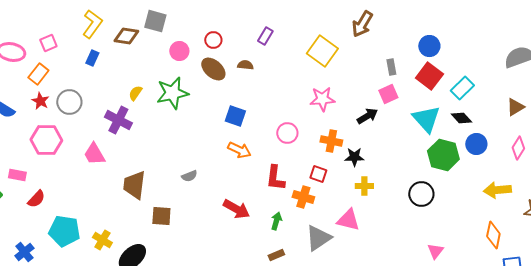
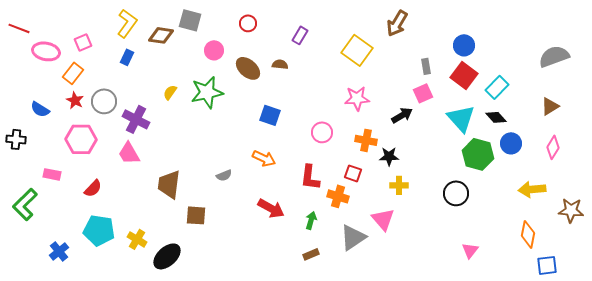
red circle: (213, 40) -> (248, 23), moved
purple cross: (118, 120) -> (136, 119), moved
orange arrow: (239, 150) -> (264, 158), moved
red semicircle: (36, 199) -> (93, 188), moved
pink triangle: (348, 220) -> (383, 219), turned 35

